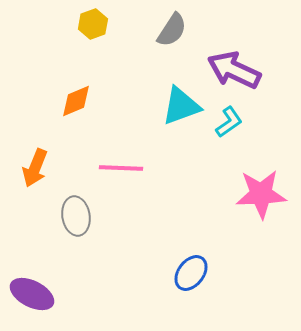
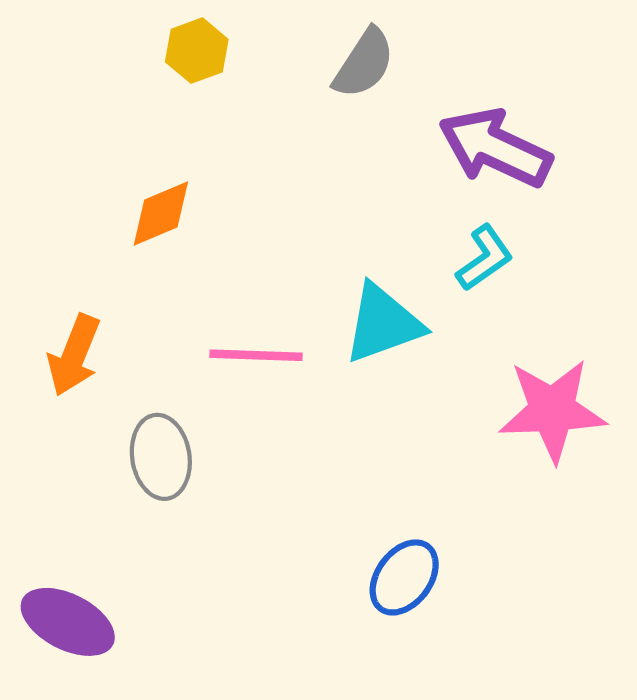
cyan triangle: (181, 106) -> (383, 324), moved

